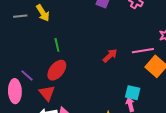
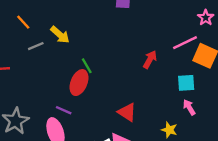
red ellipse: (57, 70) -> (79, 83), moved
red triangle: (47, 93) -> (127, 112), moved
cyan square: (133, 93) -> (186, 83), moved

